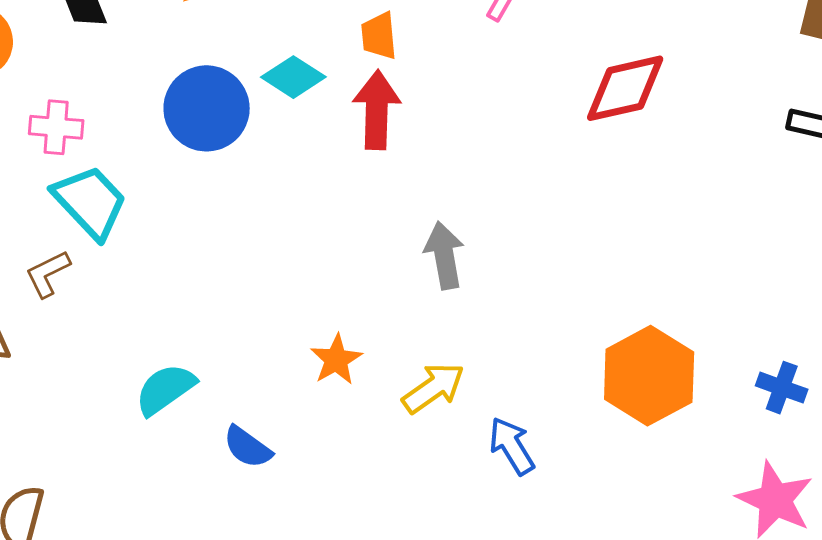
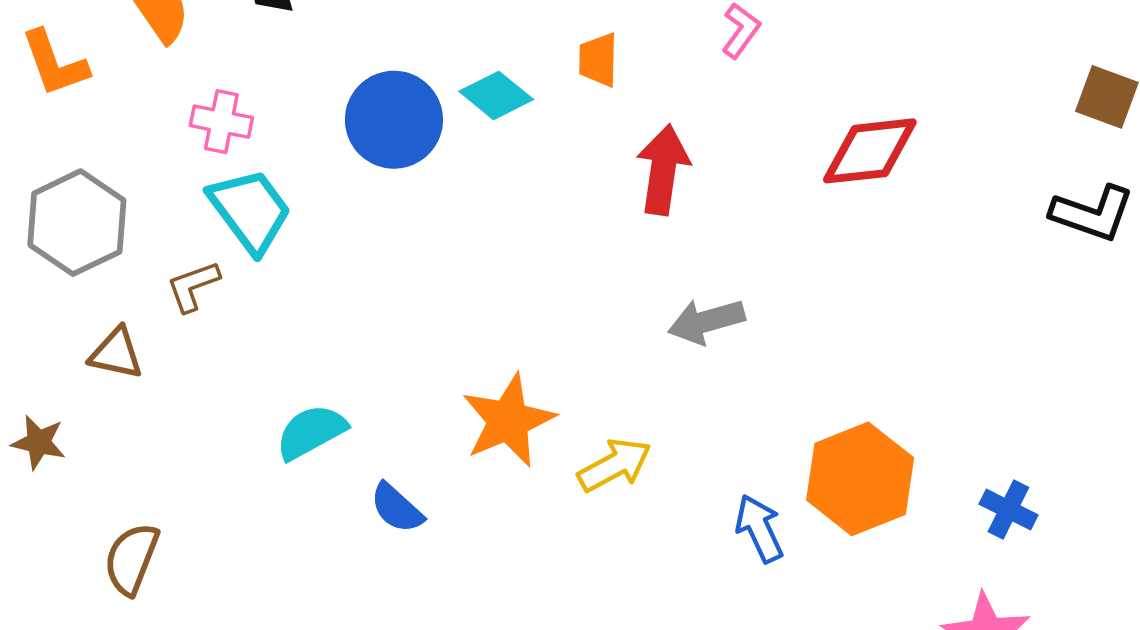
red arrow: (377, 110) -> (663, 170), moved
gray arrow: (444, 255) -> (706, 321), moved, turned -102
orange star: (336, 360) -> (508, 421), size x1.6
blue arrow: (512, 446) -> (759, 528), moved

